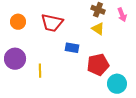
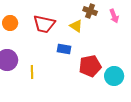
yellow triangle: (98, 29) -> (76, 26), moved
cyan circle: (117, 84) -> (114, 76), moved

